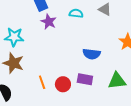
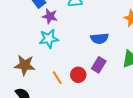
cyan star: (14, 37) -> (49, 39), moved
purple rectangle: (85, 79) -> (99, 65), turned -56

